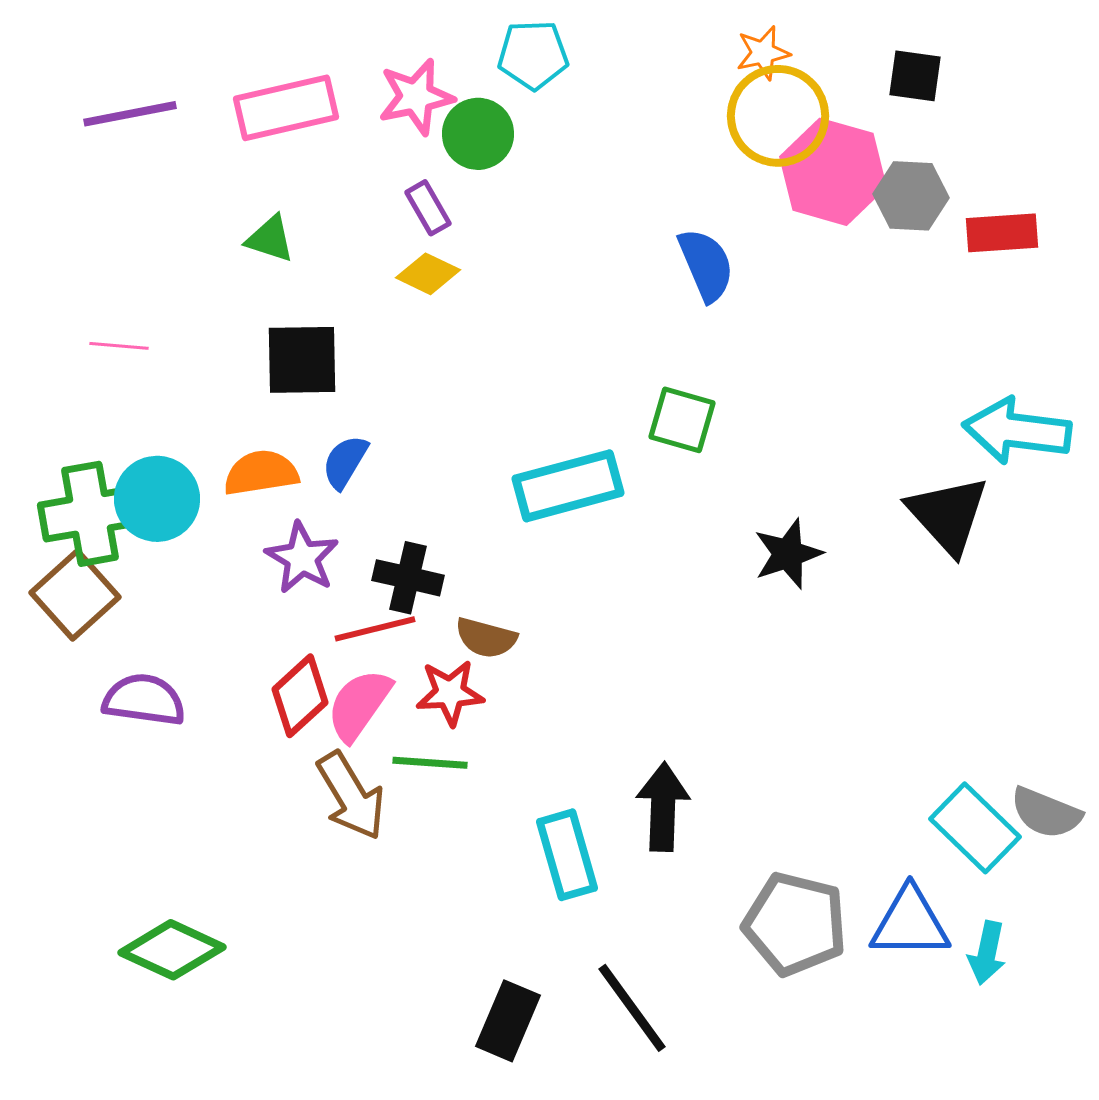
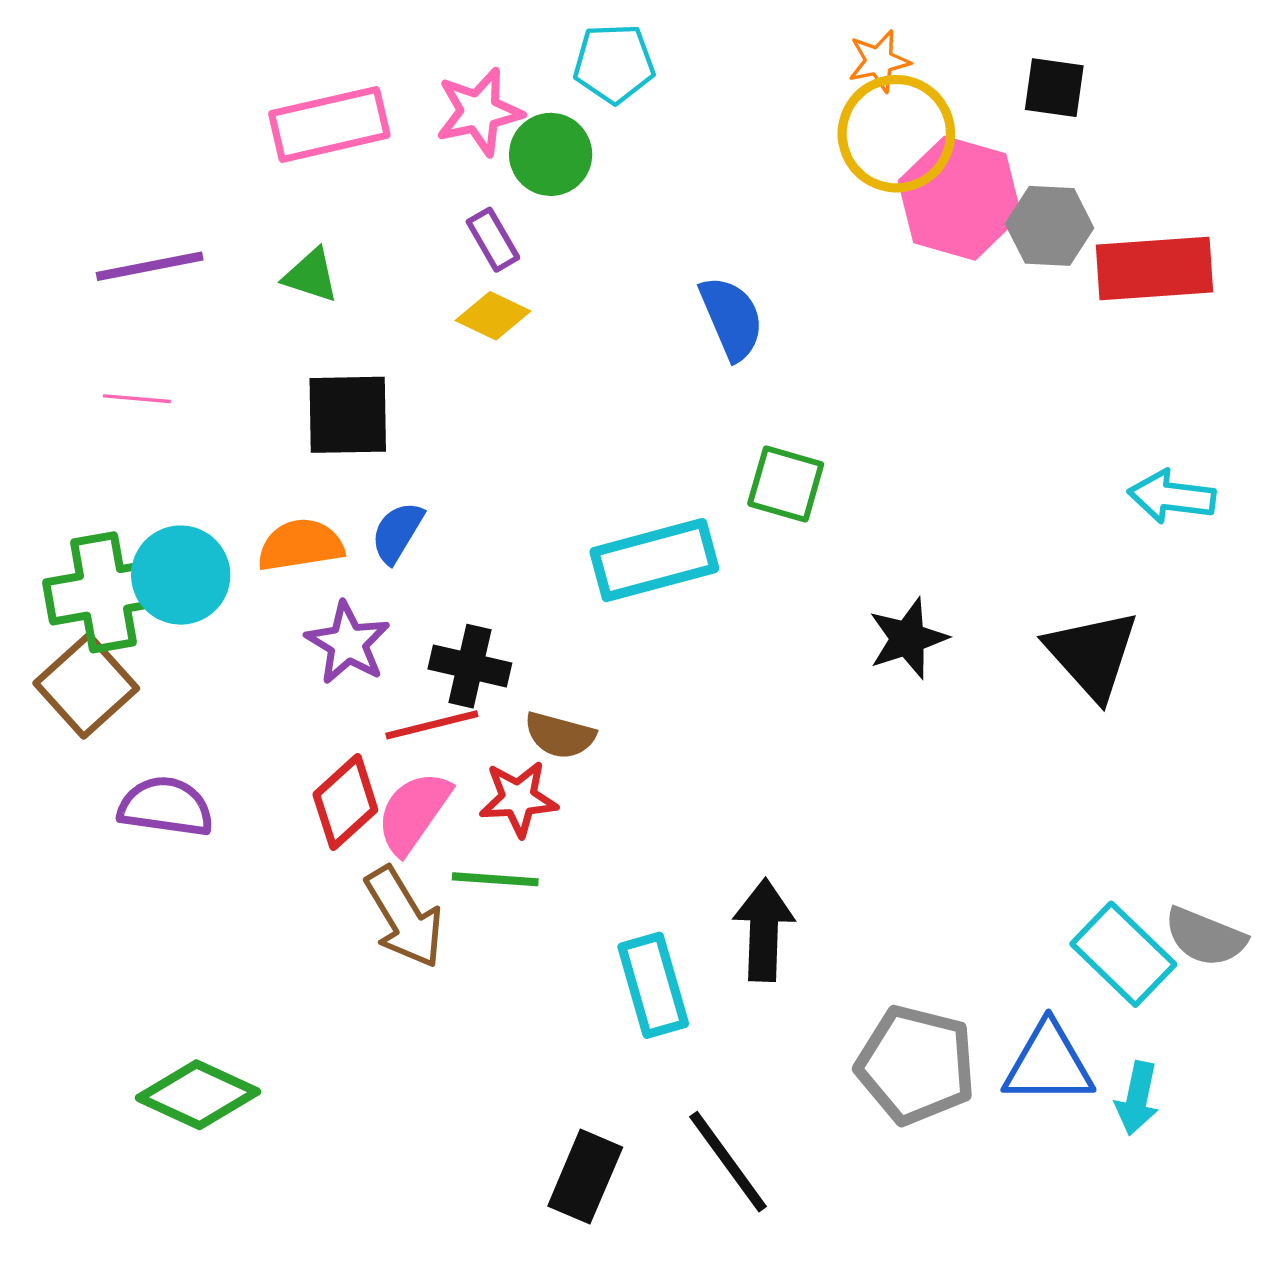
purple line: (130, 114) -> (150, 266), moved
red rectangle: (1002, 233) -> (1154, 269), size x1.4
blue semicircle: (706, 265) -> (732, 318), moved
cyan arrow: (1017, 431) -> (1172, 497), size x0.7
black triangle: (948, 515) -> (1092, 655), moved

